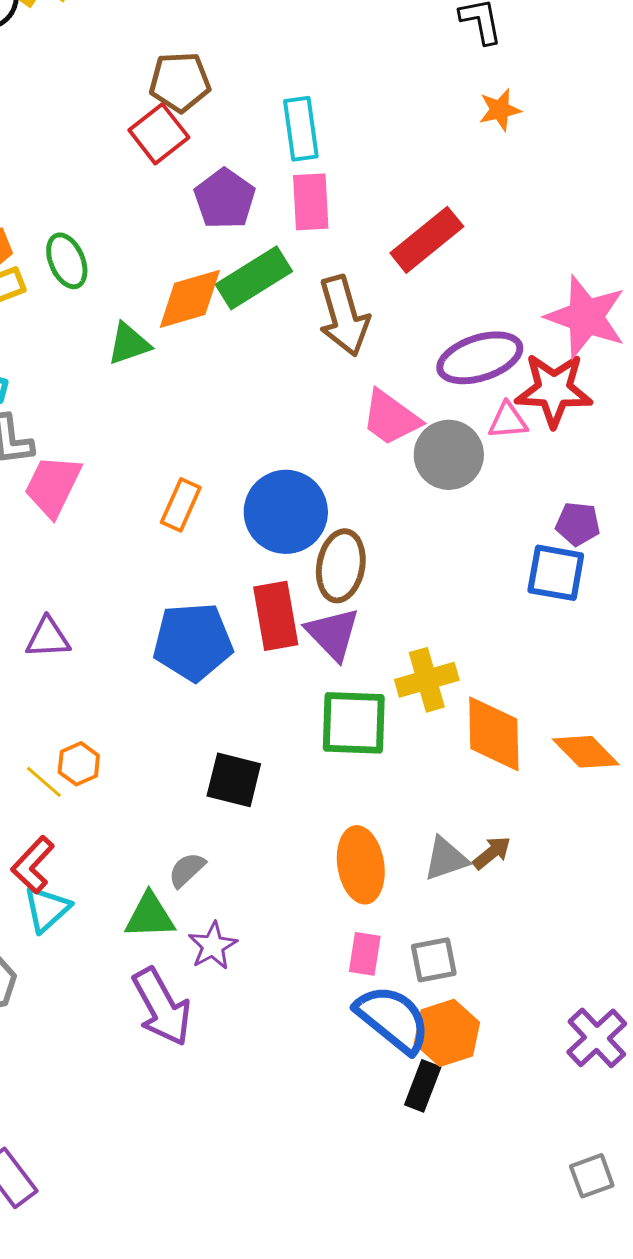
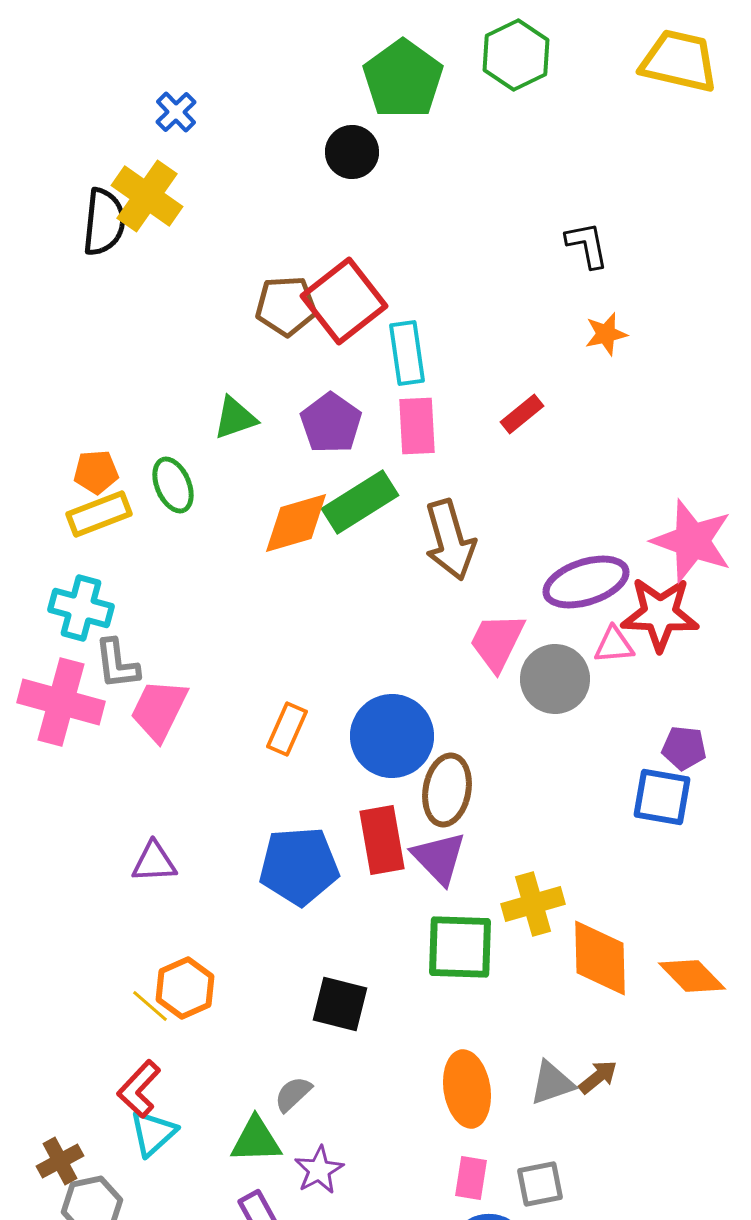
red square: (159, 134) -> (344, 301), moved, size x1.4
red rectangle: (427, 240) -> (522, 414), moved, size x0.6
green triangle: (129, 344) -> (235, 418), moved
pink trapezoid: (391, 418) -> (497, 642), turned 80
orange hexagon: (79, 764) -> (185, 988), size x1.4

